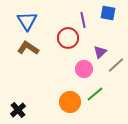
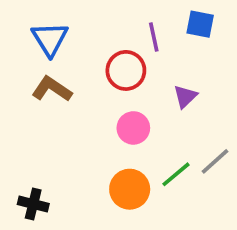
gray line: (116, 65) -> (215, 161), moved
pink circle: (84, 69) -> (133, 128), moved
black cross: (18, 110) -> (33, 204), turned -35

